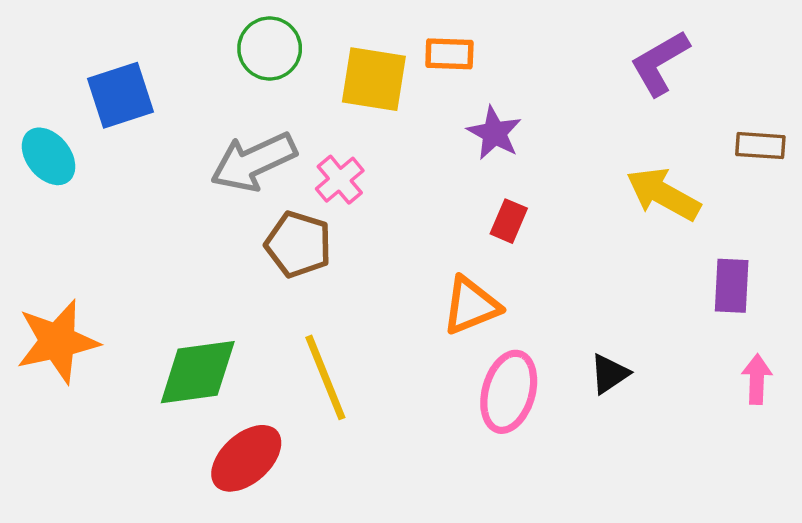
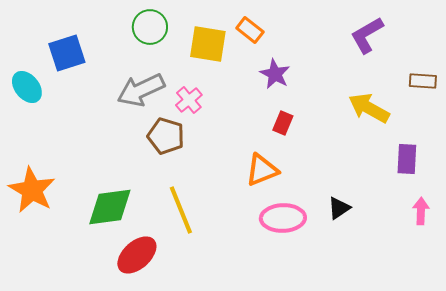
orange rectangle: (449, 54) -> (250, 30), turned 36
orange star: (58, 341) -> (32, 190), turned -30
pink ellipse: (509, 392) -> (283, 218), turned 72

